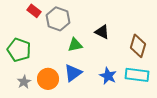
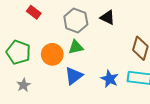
gray hexagon: (58, 19) -> (76, 20), moved
black triangle: (102, 32) -> (108, 17), moved
orange circle: (48, 79) -> (52, 54), moved

